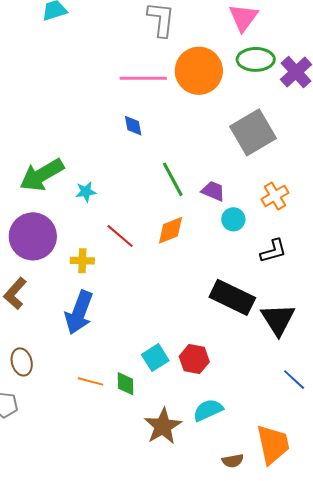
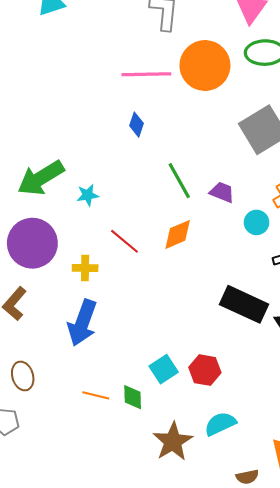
blue diamond: (133, 126) -> (137, 125), turned 30
cyan circle: (233, 219) -> (257, 222), moved

